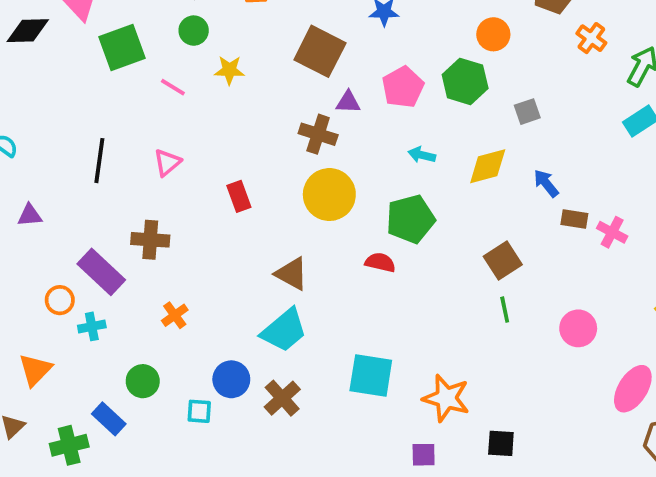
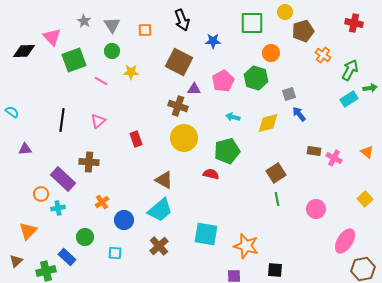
blue arrow: (546, 183) -> (299, 114), moved
blue circle: (231, 379) -> (124, 220), moved

